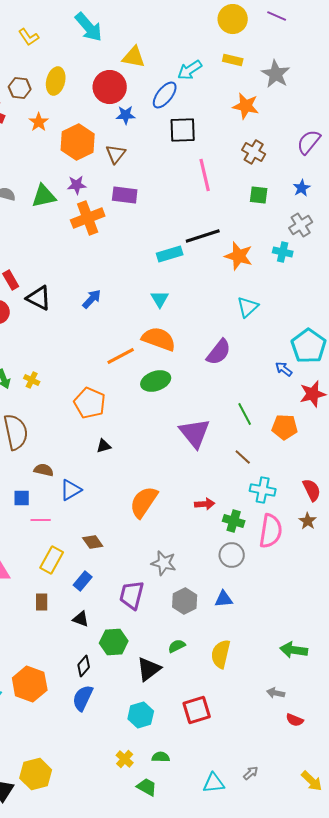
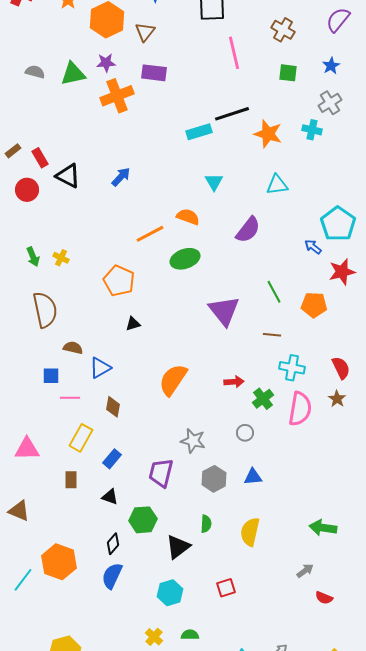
cyan triangle: (160, 299) -> (214, 182), moved
cyan triangle: (248, 307) -> (277, 185), turned 35
orange semicircle: (159, 339) -> (188, 217), size x0.7
brown line: (243, 457) -> (272, 335), turned -36
green cross: (234, 521) -> (263, 399), turned 35
brown diamond: (93, 542) -> (113, 407), moved, turned 45
gray circle: (232, 555) -> (245, 433), moved, size x0.7
green semicircle: (177, 646) -> (206, 524), turned 120
gray arrow: (276, 693) -> (305, 571), turned 132
red square: (197, 710) -> (226, 588), size x0.7

